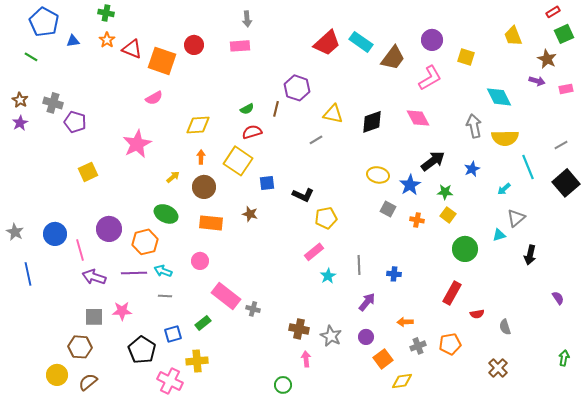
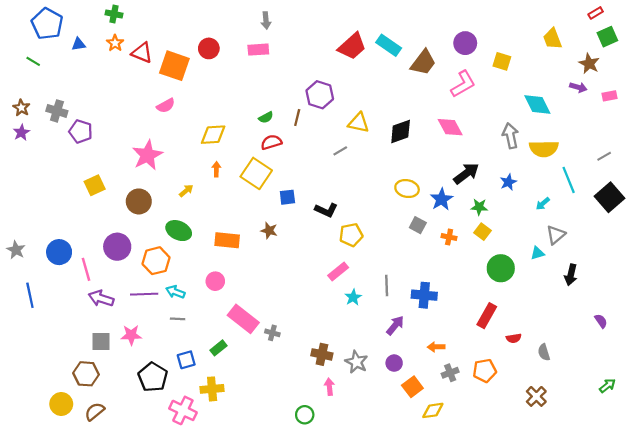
brown circle: (204, 187) -> (139, 201), moved
blue cross: (394, 274) -> (424, 295), size x1.6
green arrow: (564, 358) -> (607, 386), turned 42

